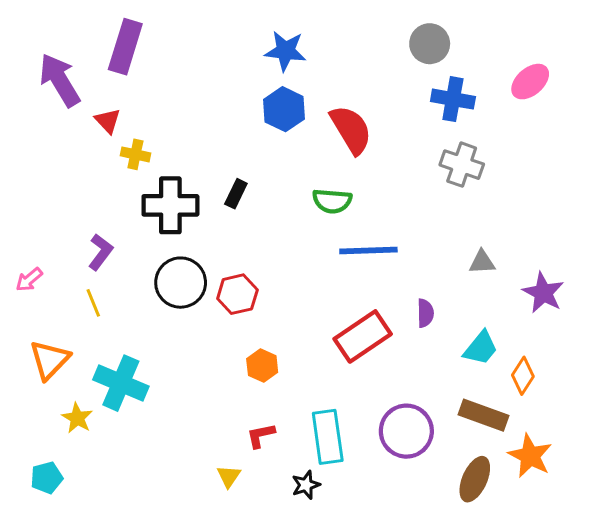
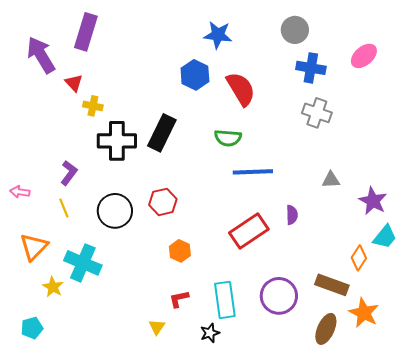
blue star: (285, 51) -> (218, 35), moved
black rectangle: (236, 194) -> (162, 133), size x1.8
pink arrow: (29, 280) -> (20, 192), turned 48
black circle: (181, 283) -> (115, 211), moved
cyan trapezoid: (481, 348) -> (385, 237), moved

